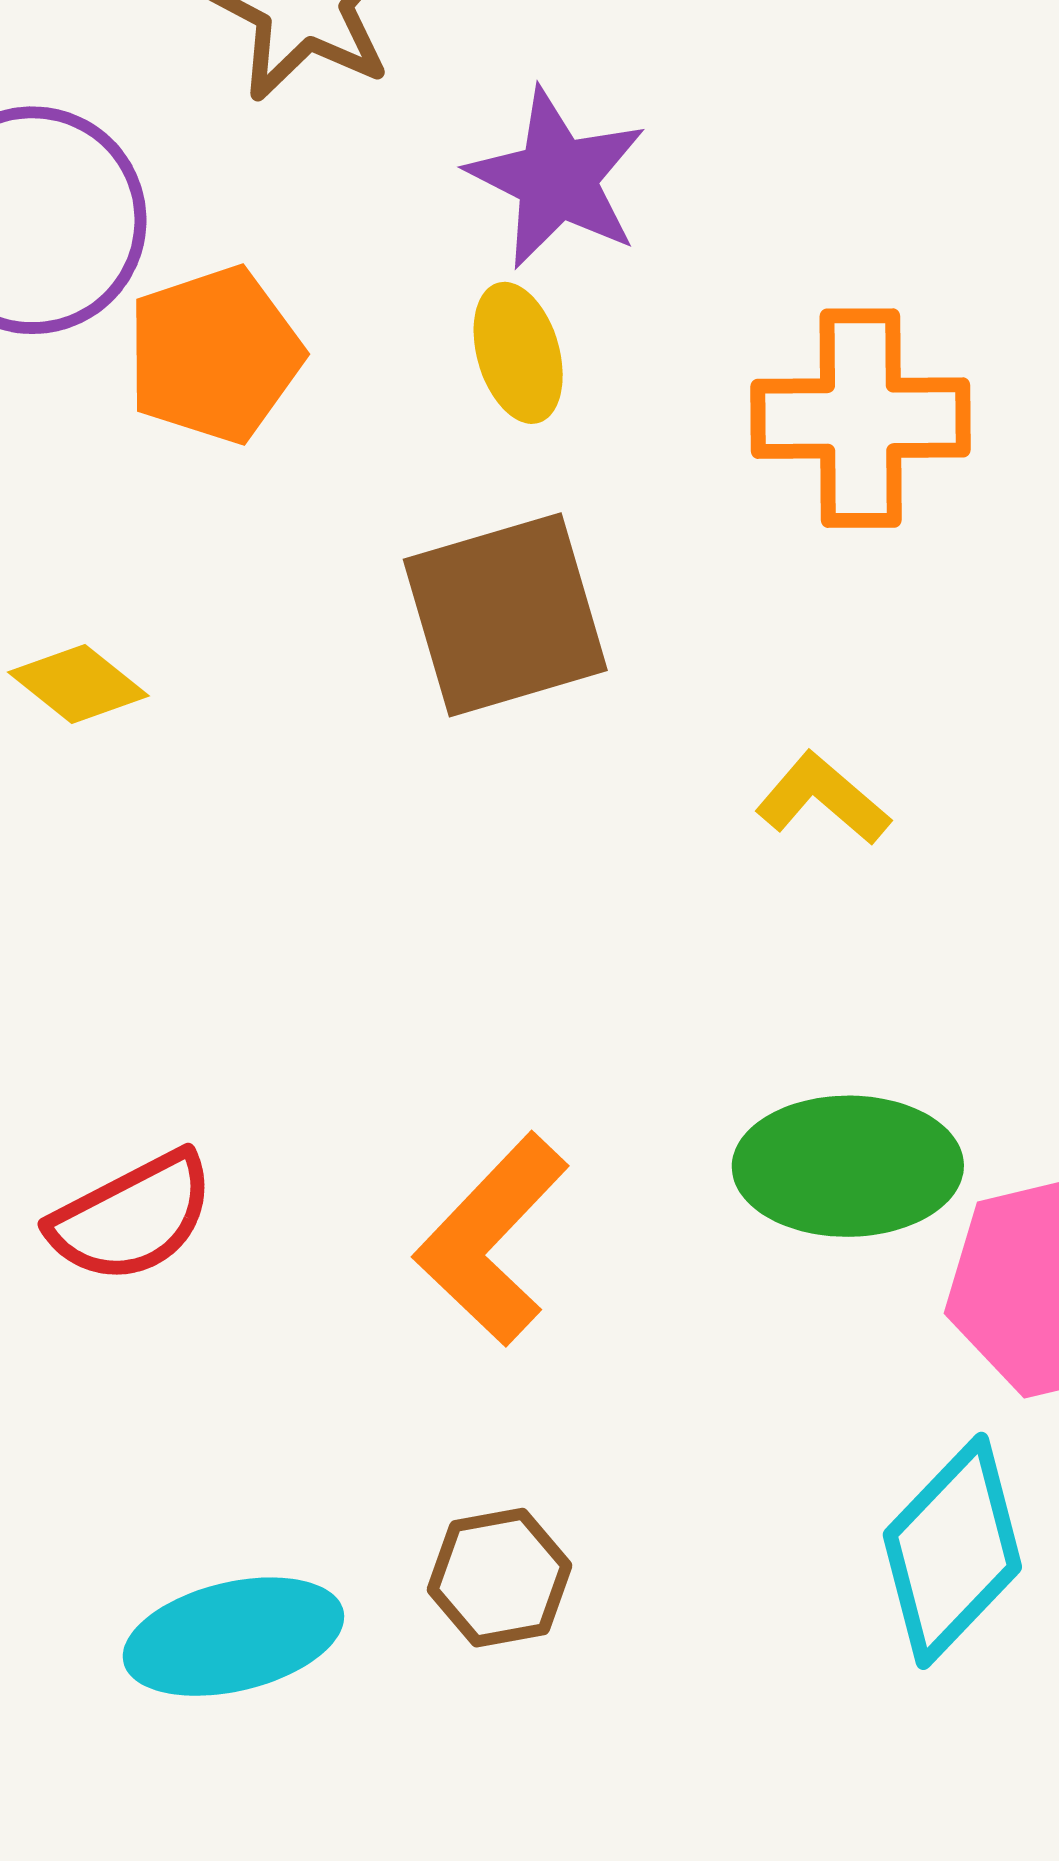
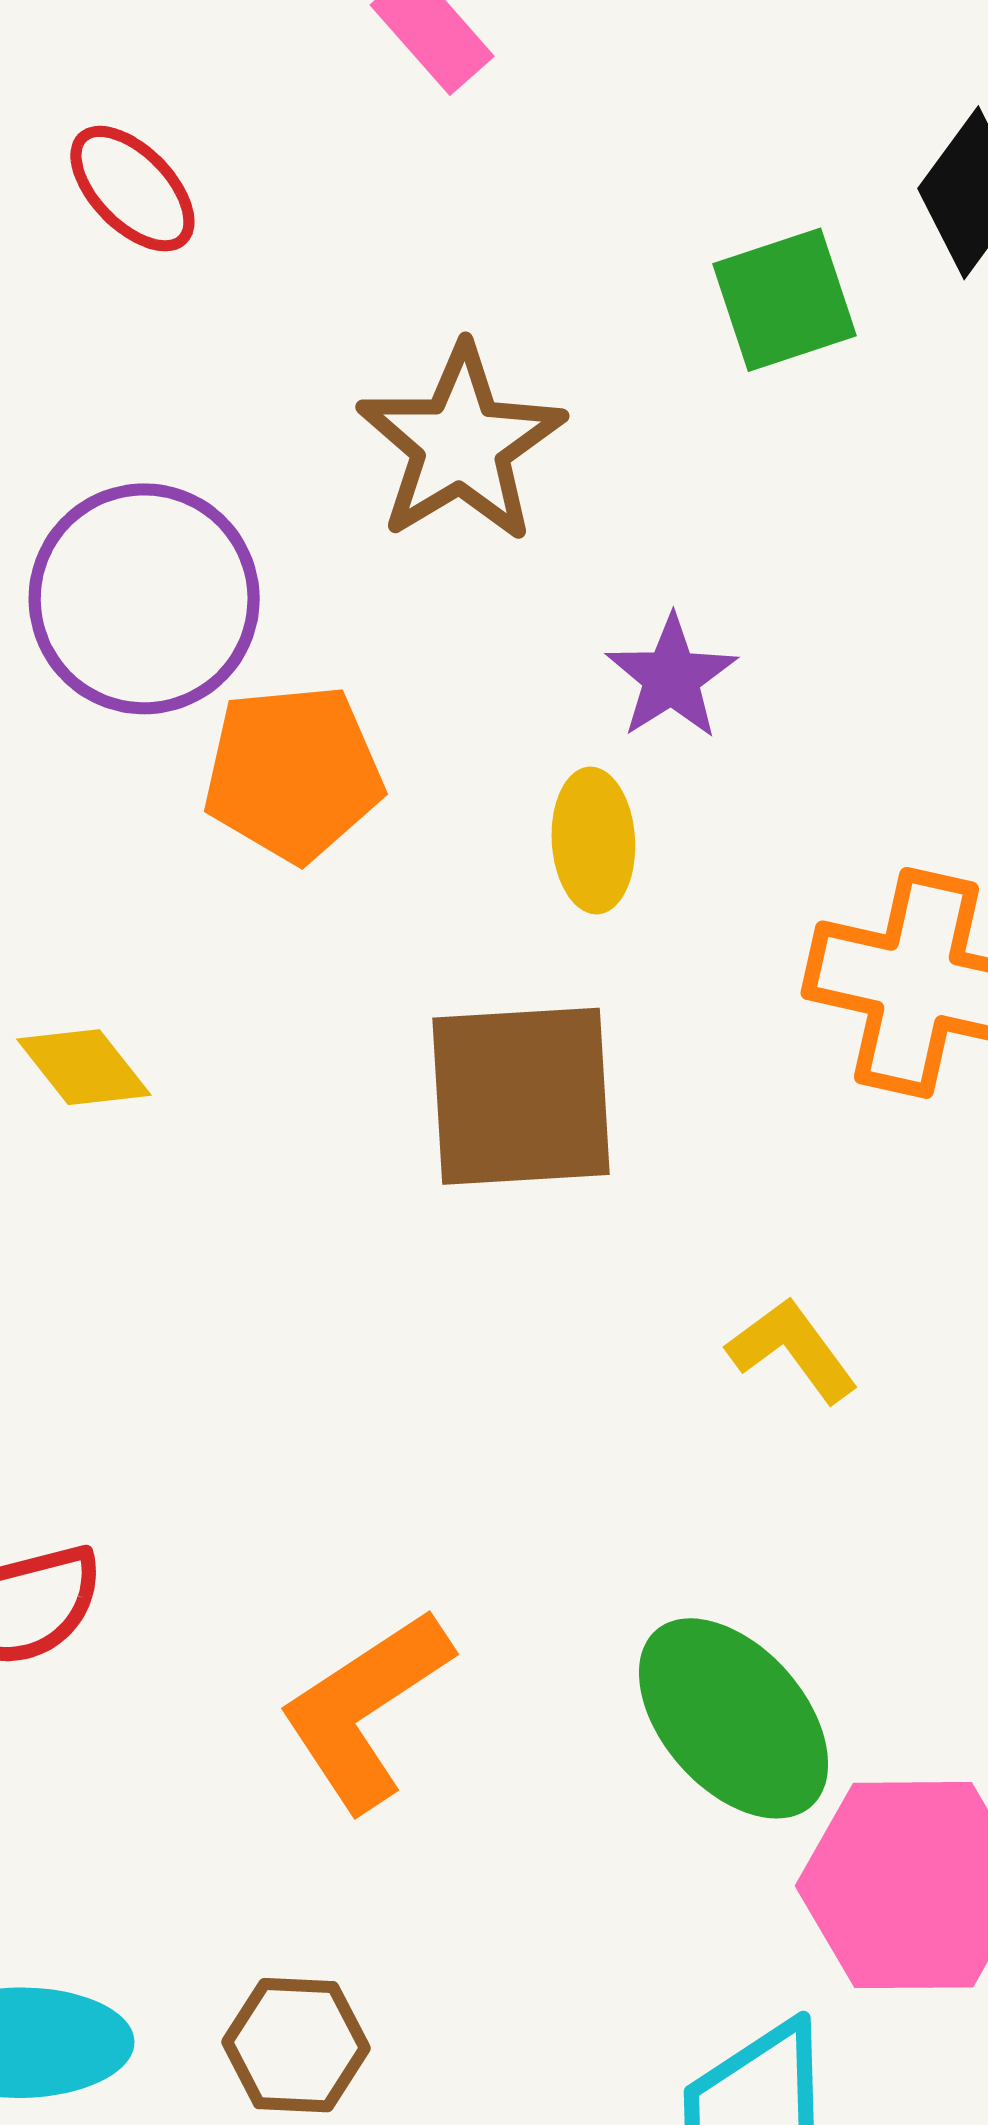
purple star: (557, 178) -> (671, 677), size x0.7
green ellipse: (848, 1166) -> (734, 1718), turned 36

